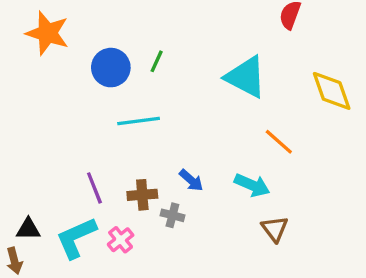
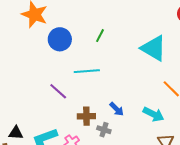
blue circle: (111, 68) -> (60, 39), moved
purple line: (94, 188) -> (58, 91), moved, turned -30

